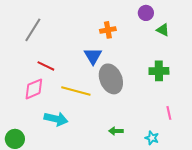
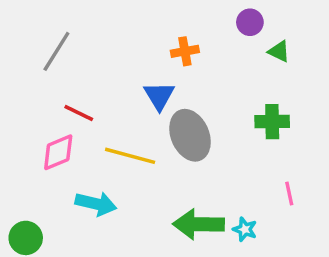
green arrow: (116, 131) -> (199, 224), size x2.0
cyan star: (152, 138) -> (245, 229), moved

